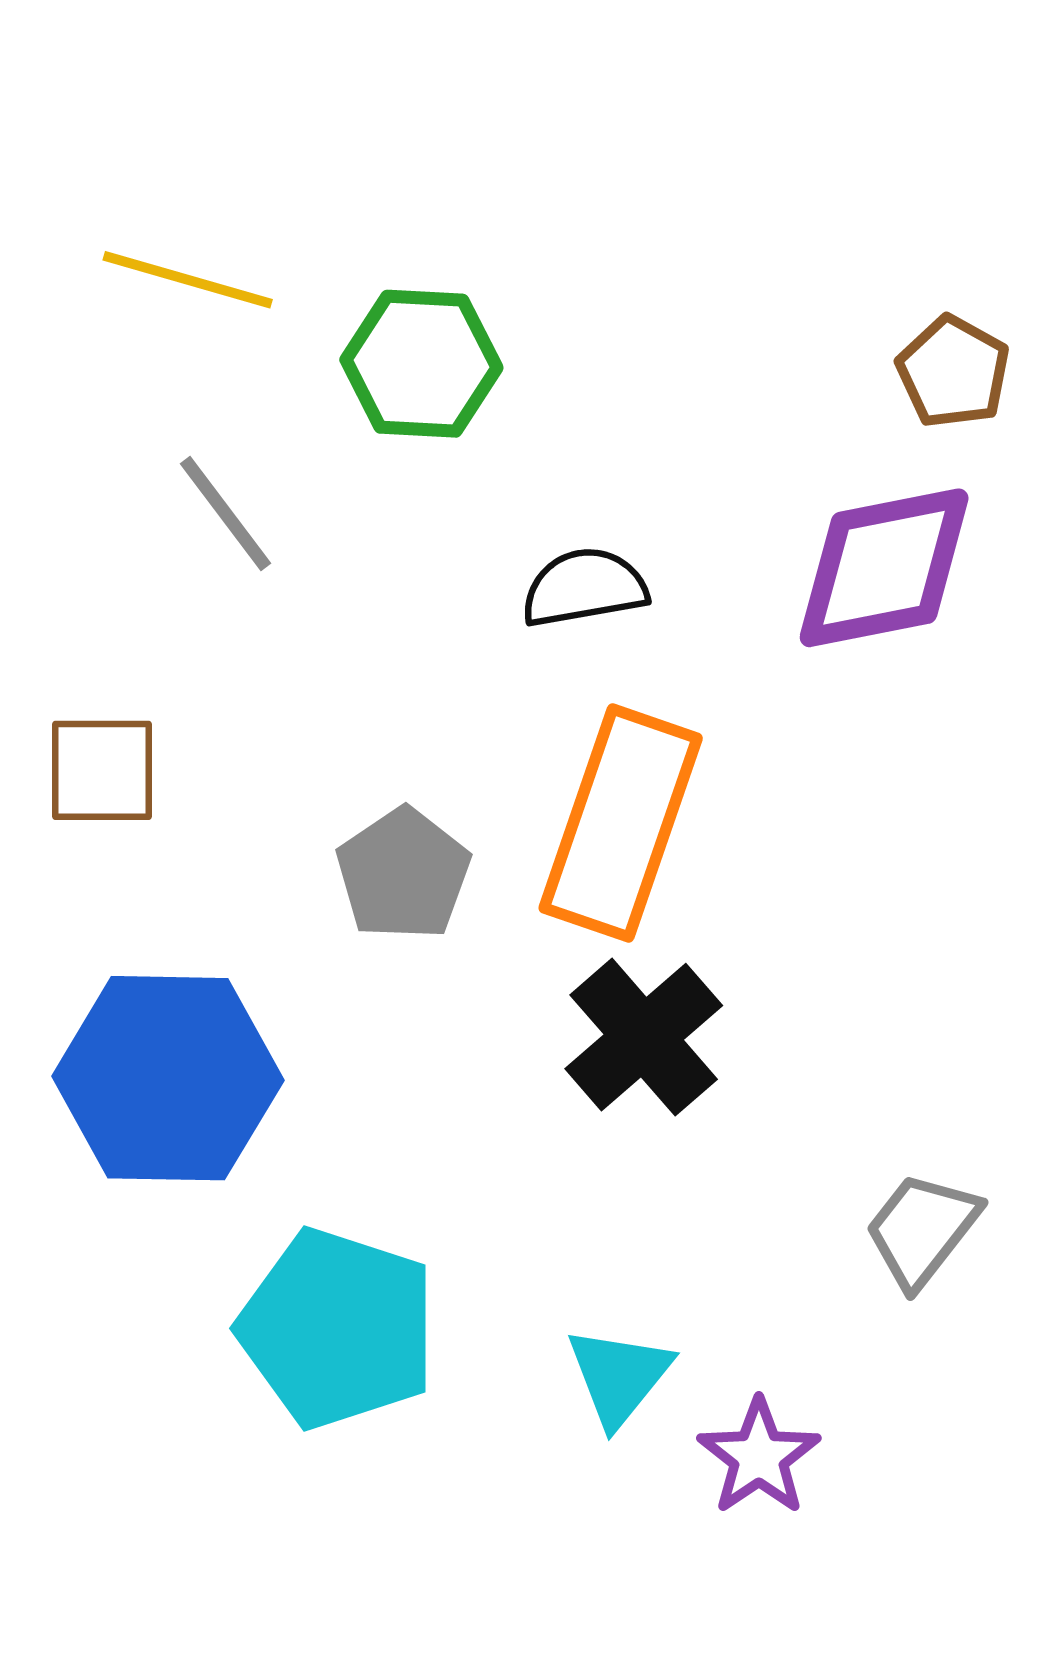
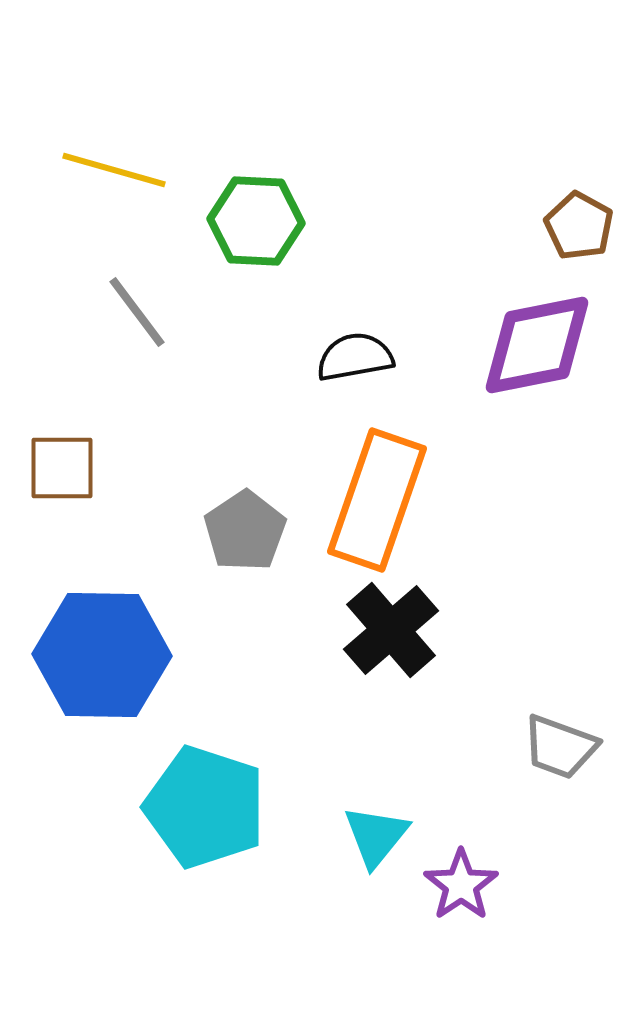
gray trapezoid: (922, 1230) -> (560, 747), turned -108

